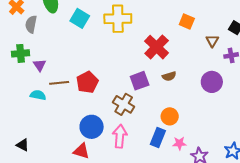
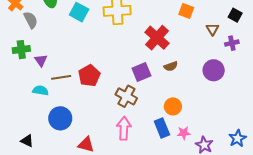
gray semicircle: (31, 24) -> (31, 20), turned 144
blue circle: (92, 127) -> (60, 118), moved
blue rectangle: (158, 137) -> (162, 128), turned -42

